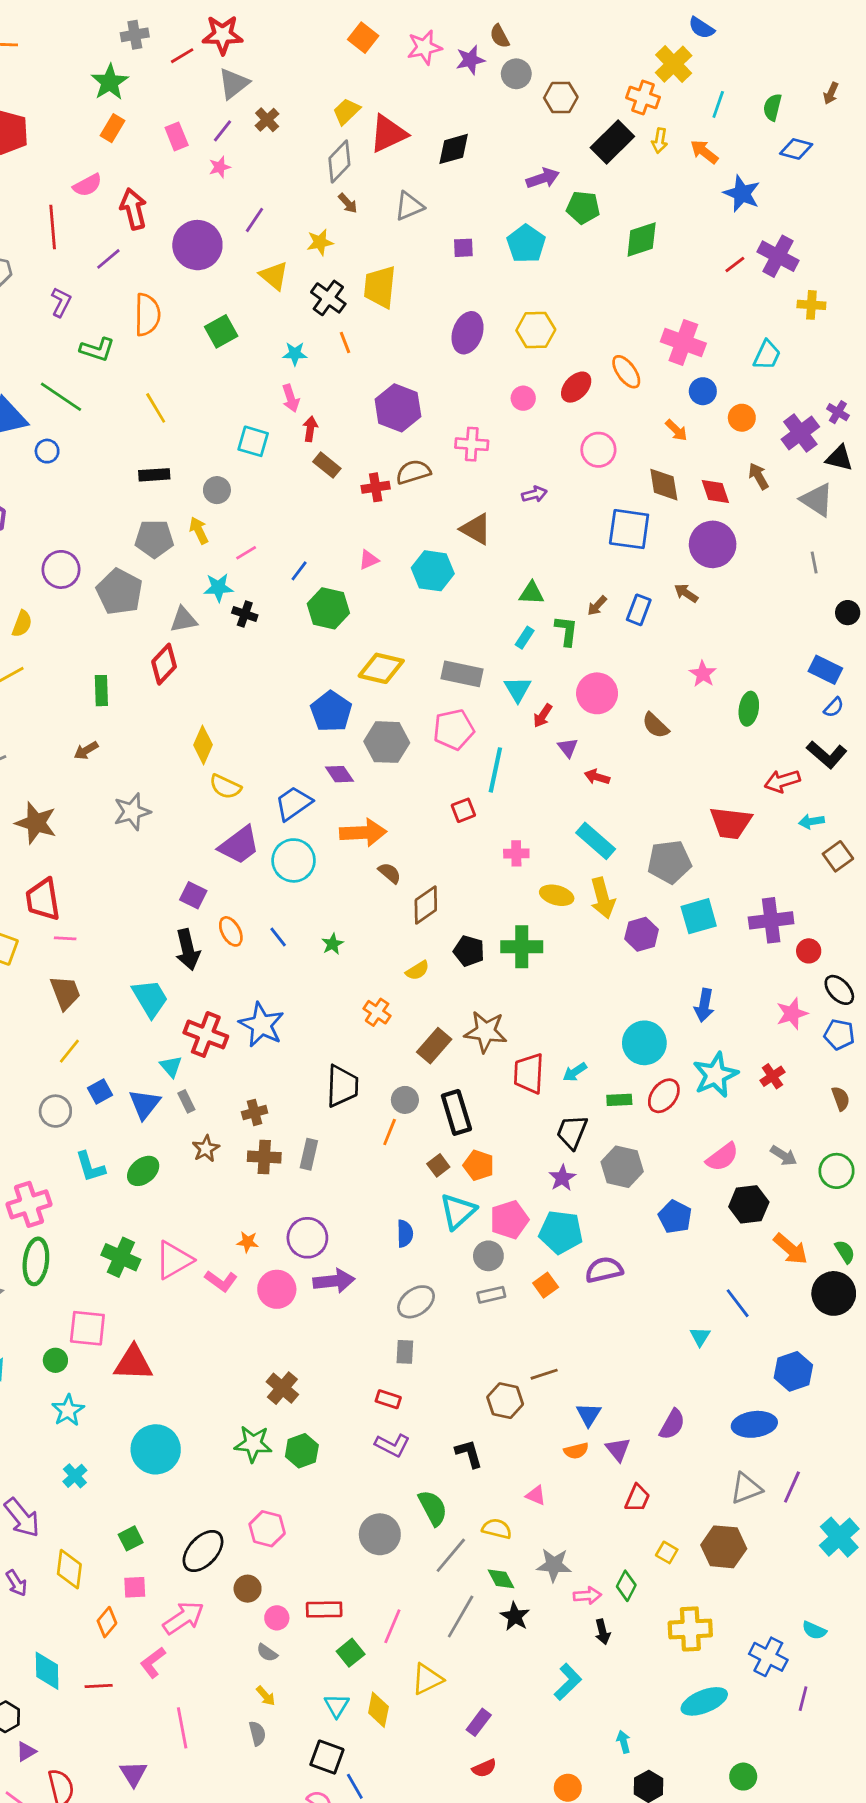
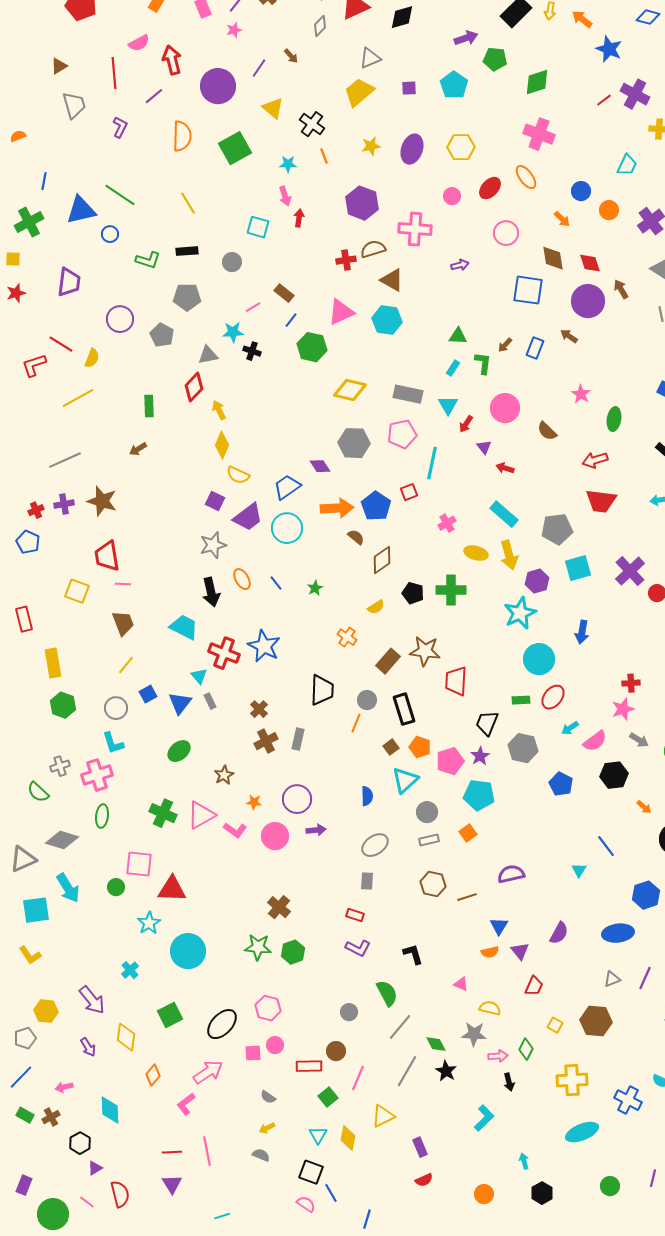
gray diamond: (339, 162) -> (320, 26), size x0.7
brown arrow: (348, 203) -> (291, 56), moved
yellow star: (320, 242) -> (371, 146), moved
yellow trapezoid: (380, 287) -> (359, 92), moved, turned 44
green square: (221, 331) -> (235, 148), size x1.4
pink cross: (683, 343) -> (539, 134), moved
green L-shape: (97, 349) -> (148, 260), moved
pink cross: (472, 444) -> (415, 229), size x1.4
brown rectangle: (327, 465) -> (284, 293), moved
brown arrow: (759, 476) -> (621, 289), moved
brown triangle: (476, 529) -> (392, 280), moved
yellow arrow: (199, 530) -> (219, 410), moved
pink triangle: (369, 560) -> (341, 312), size x1.8
gray pentagon: (119, 592) -> (162, 335), size x0.7
blue pentagon: (331, 711) -> (376, 506), moved
red arrow: (782, 781) -> (595, 460), moved
gray star: (132, 812) -> (213, 545), moved
pink cross: (516, 853) -> (447, 523), turned -30
purple square: (193, 895) -> (215, 501), moved
purple cross: (771, 920) -> (630, 571), turned -36
cyan trapezoid: (150, 998) -> (184, 627), turned -32
pink star: (792, 1014) -> (623, 709), moved
cyan arrow: (575, 1072) -> (570, 728), moved
cyan star: (715, 1075) -> (520, 613), moved
red cross: (772, 1076) -> (631, 683), turned 30
brown cross: (255, 1112) -> (259, 709), turned -30
brown star: (206, 1149) -> (224, 775), moved
brown cross: (264, 1157) -> (266, 741), turned -30
cyan L-shape: (90, 1167) -> (113, 743), moved
pink pentagon: (509, 1220) -> (450, 761), moved
orange arrow: (791, 1249) -> (644, 807), size x0.6
green ellipse: (36, 1261) -> (102, 816), size x0.7
purple semicircle: (604, 1270) -> (511, 874), moved
purple arrow: (334, 1281) -> (316, 830), size x0.7
brown hexagon: (505, 1401) -> (433, 884), moved
cyan star: (68, 1410) -> (149, 923), moved
gray triangle: (746, 1488) -> (612, 979), size x0.7
yellow semicircle: (497, 1529) -> (490, 1008), moved
gray circle: (380, 1534) -> (349, 1012), size x0.6
green square: (131, 1538) -> (170, 1015), size x1.4
pink square: (135, 1587) -> (253, 1053), moved
brown circle: (248, 1589) -> (336, 1051), moved
pink circle: (277, 1618) -> (275, 1045), moved
red line: (99, 1686) -> (172, 1152), moved
yellow arrow: (266, 1696) -> (267, 1128), turned 105
purple line: (803, 1699) -> (653, 1178), moved
purple rectangle: (479, 1722) -> (420, 1147), turned -60
gray semicircle: (257, 1733) -> (261, 1155), turned -54

